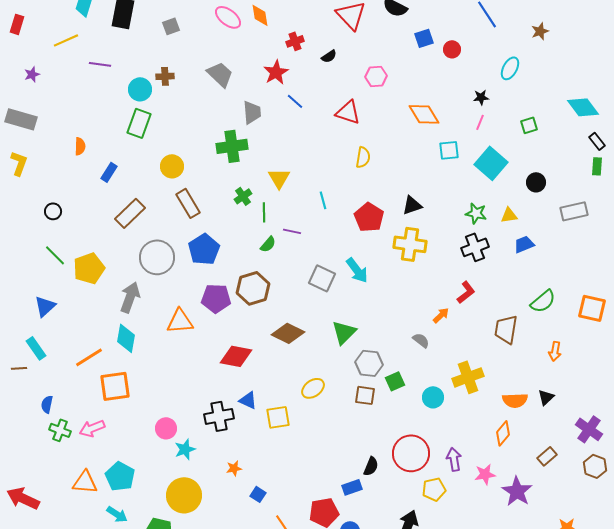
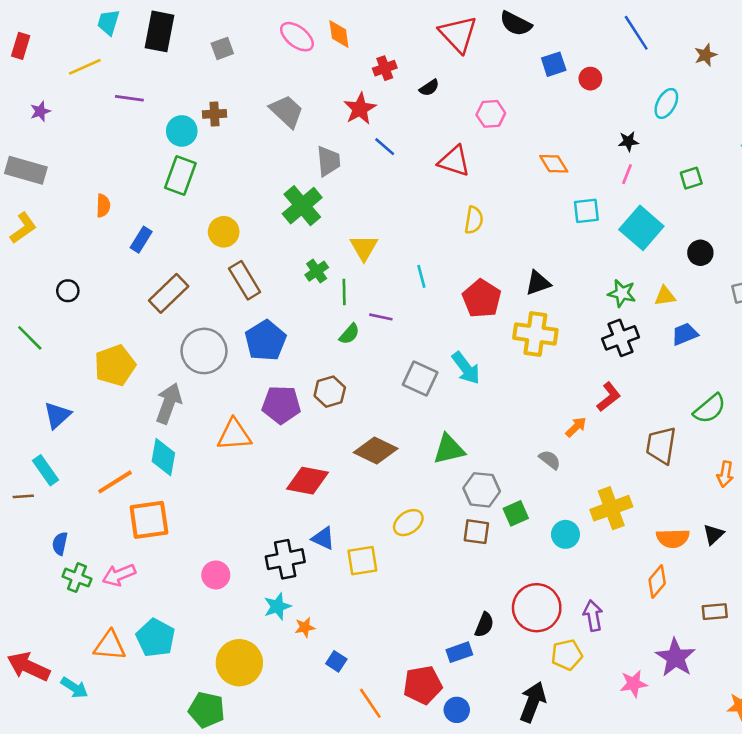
orange diamond: (424, 114) -> (554, 164), size x0.7
green cross: (232, 146) -> (302, 206), turned -32
yellow L-shape: (19, 163) -> (23, 228), turned 35
green line: (55, 255) -> (30, 338), moved
brown hexagon: (253, 288) -> (330, 392), size x0.7
green triangle: (344, 332) -> (449, 449), turned 32
cyan star: (185, 449) -> (277, 606), moved
brown rectangle: (547, 456) -> (715, 612), turned 36
pink star: (485, 474) -> (634, 684), moved
cyan arrow: (117, 514) -> (74, 688), moved

